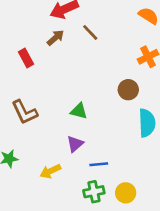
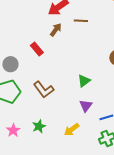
brown line: (90, 32) -> (81, 21), turned -32
green triangle: (79, 111) -> (84, 81), turned -40

